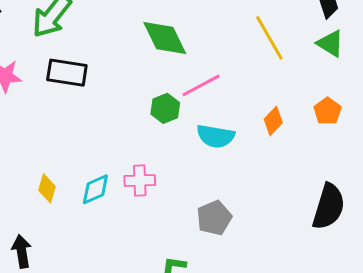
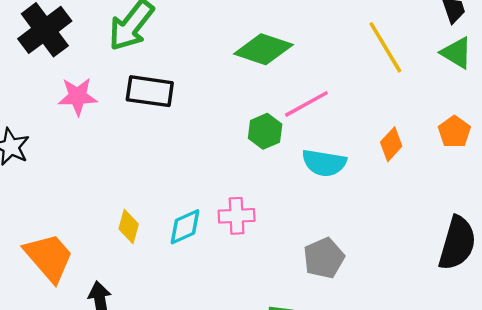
green diamond: (165, 38) -> (263, 49), turned -45

